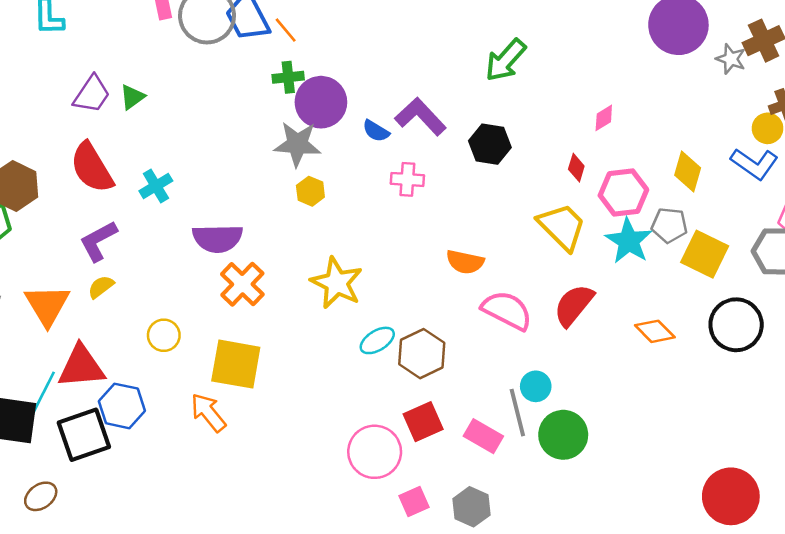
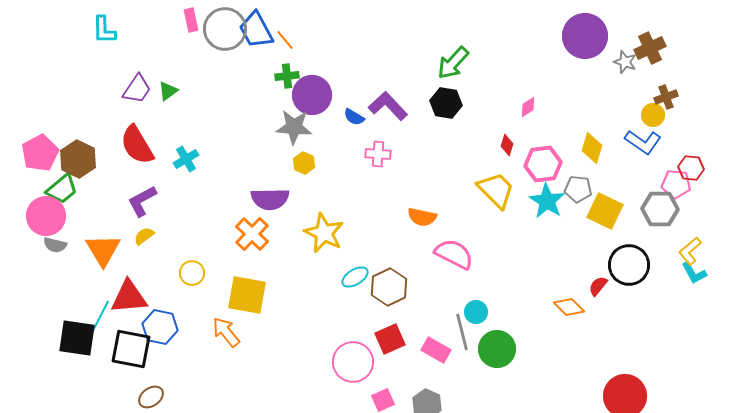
black hexagon: (490, 144) -> (446, 103), moved
purple semicircle: (217, 238) -> (270, 199), moved
red semicircle: (574, 305) -> (598, 286), moved, size x0.6
orange diamond: (655, 331) -> (569, 307), moved
black square: (84, 435) -> (131, 349), turned 30
brown ellipse: (41, 496) -> (151, 397), moved

